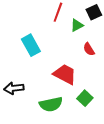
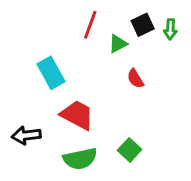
red trapezoid: (65, 74) -> (77, 115), moved

